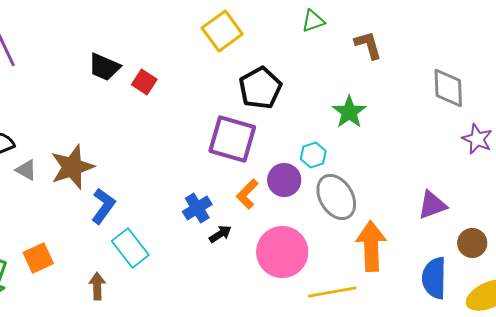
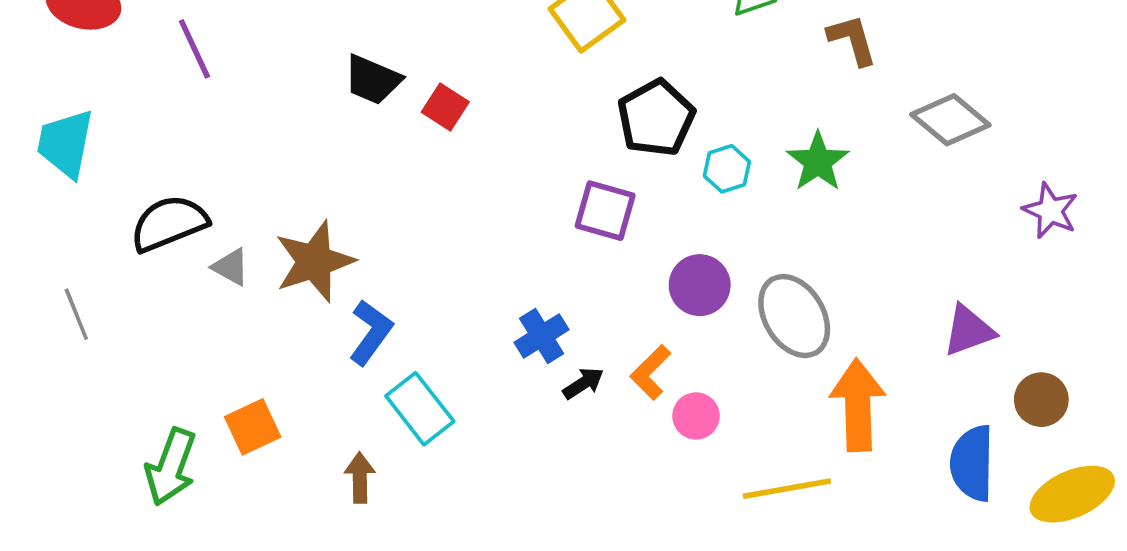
gray diamond: (448, 88) -> (950, 120), moved, turned -48
purple square: (232, 139) -> (605, 211), size x0.7
cyan hexagon: (313, 155) -> (727, 169), moved
orange L-shape: (247, 194) -> (651, 372), moved
pink circle: (282, 252) -> (696, 416), size x0.5

